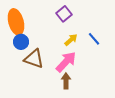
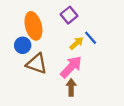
orange ellipse: (16, 22) -> (33, 26), moved
blue line: (94, 39) -> (91, 38), moved

